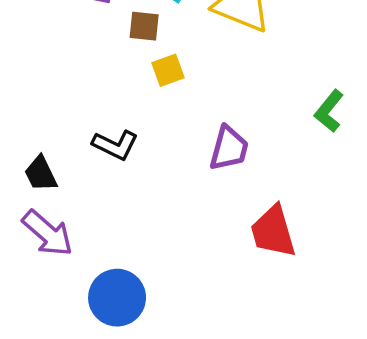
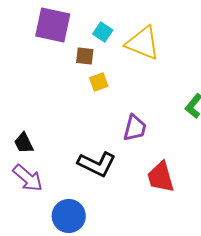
black L-shape: (115, 145) -> (97, 164), moved, size x1.4

